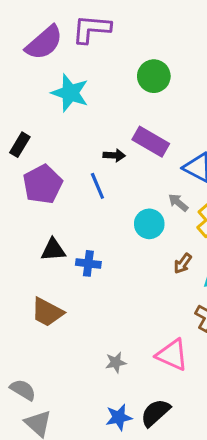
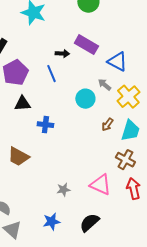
black triangle: (53, 250) -> (22, 104), moved
blue star: (119, 417) -> (51, 222), moved

